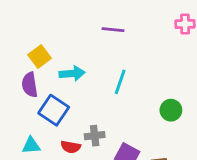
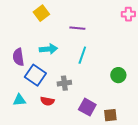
purple line: (113, 30) -> (77, 28), moved
yellow square: (40, 56) -> (41, 13), moved
gray cross: (95, 136) -> (64, 83), moved

